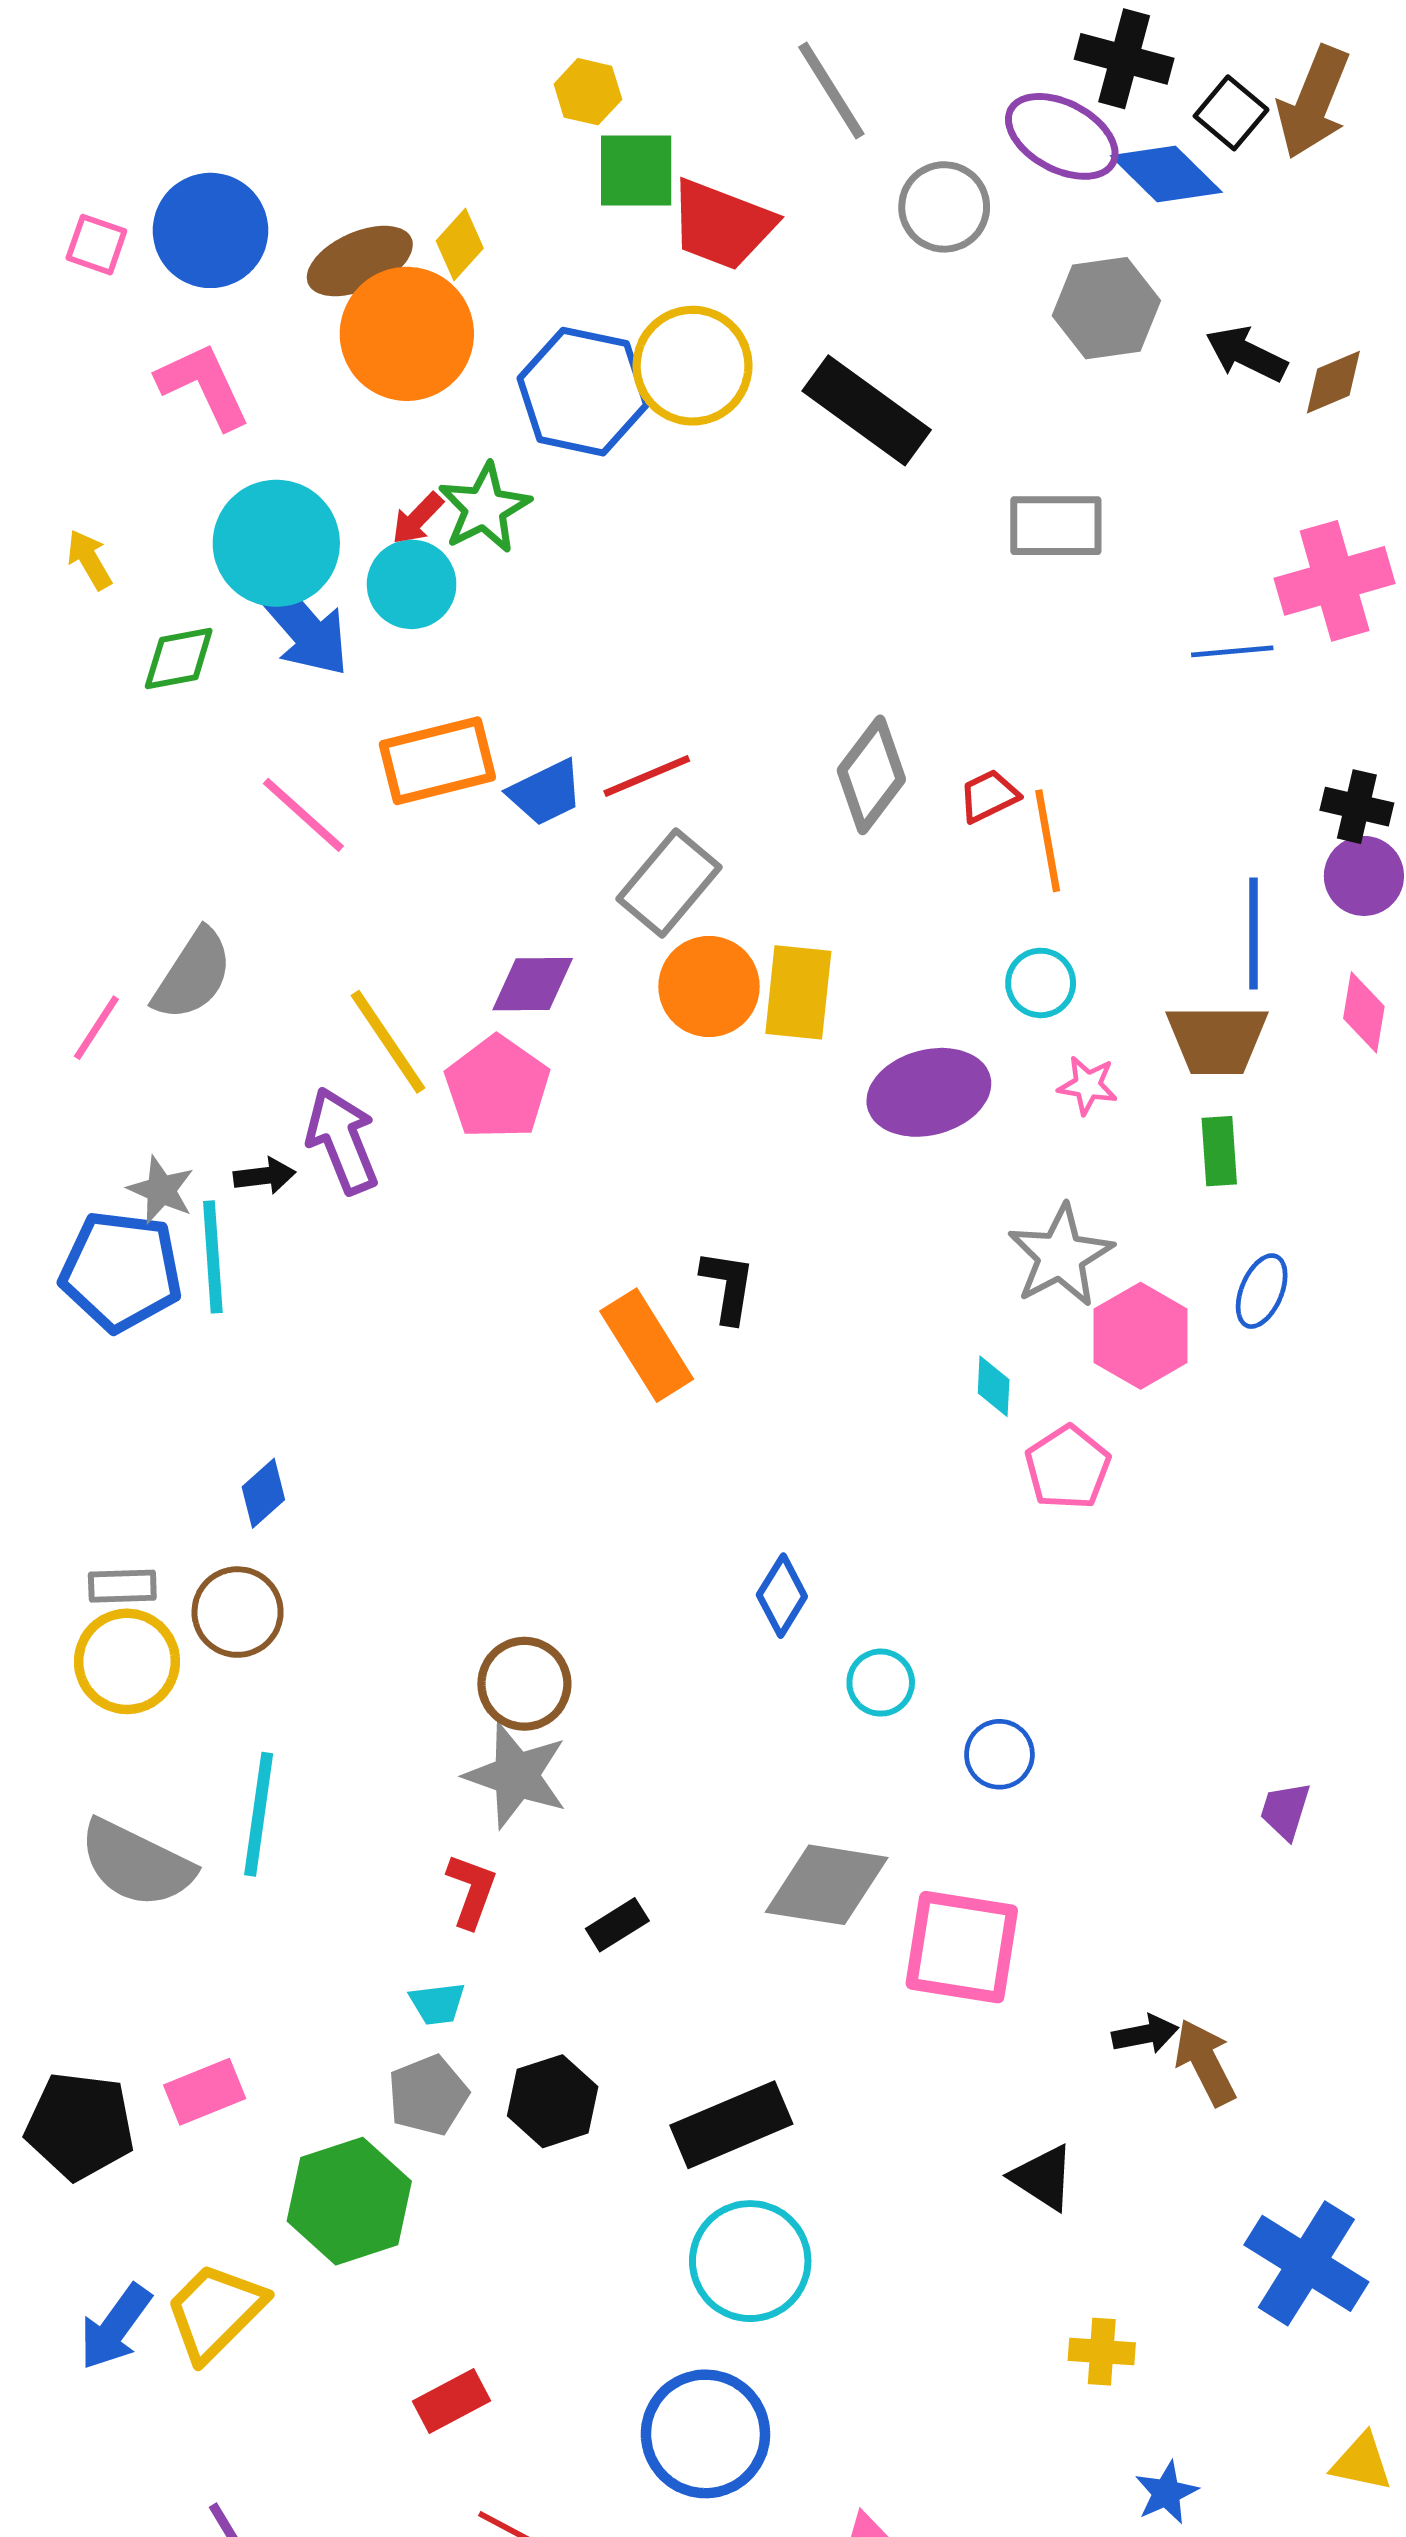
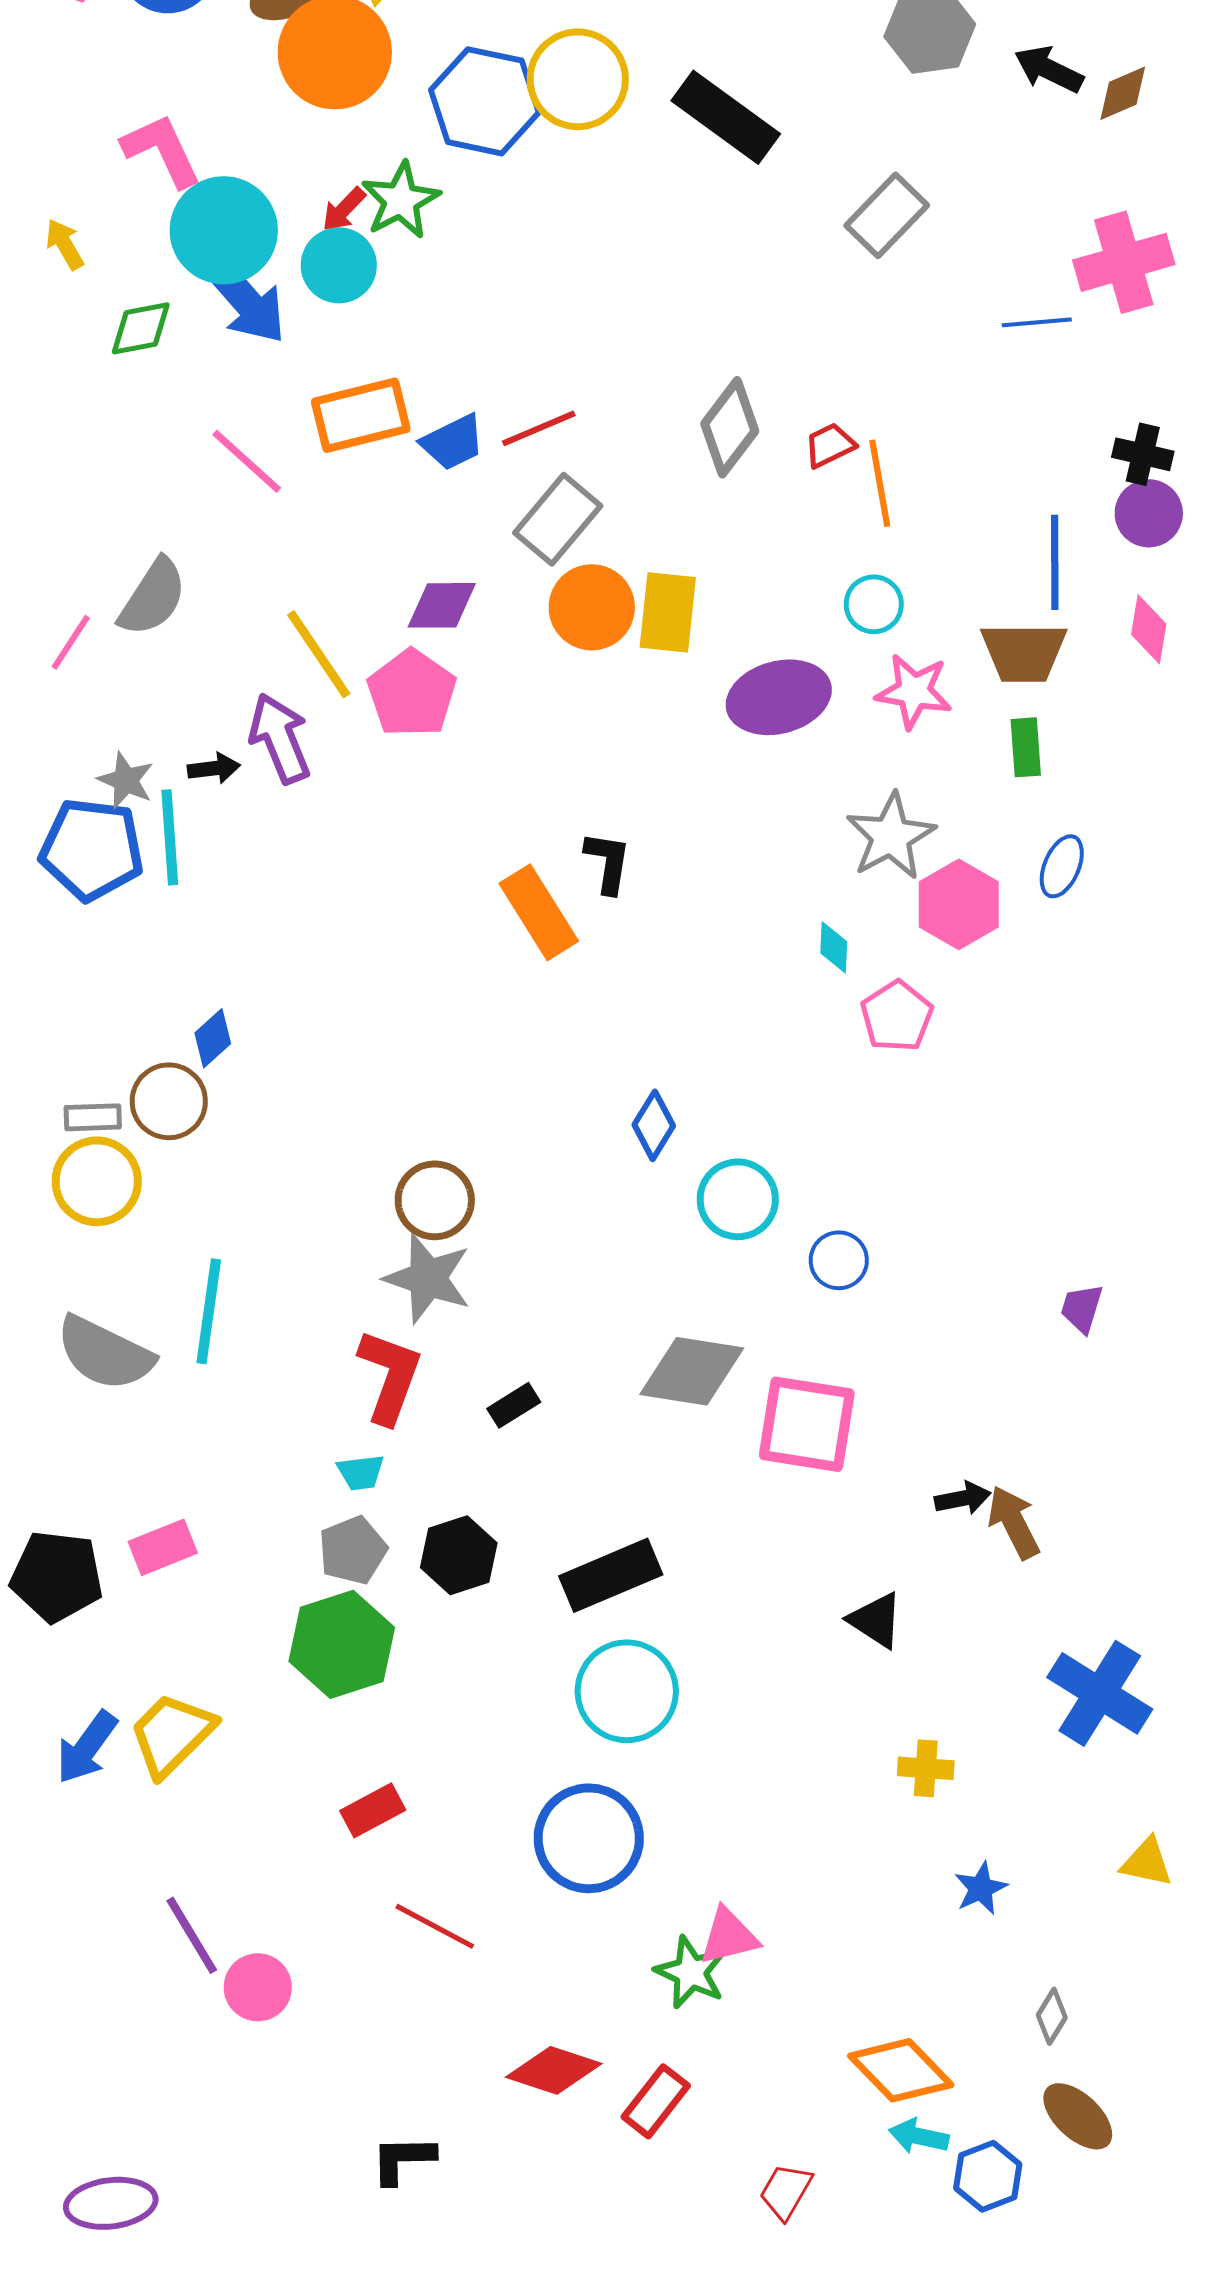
pink L-shape: (203, 386) -> (162, 150), moved
gray rectangle: (1056, 526) -> (887, 215), turned -46
pink star: (1088, 1085) -> (914, 691), size x1.5
brown circle: (238, 1612) -> (169, 1101), moved
cyan circle: (881, 1683) -> (738, 1199), size x1.4
red L-shape: (471, 1891) -> (390, 1376), size x1.5
green hexagon: (349, 2201) -> (342, 1644), moved

